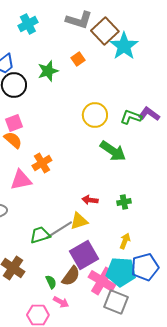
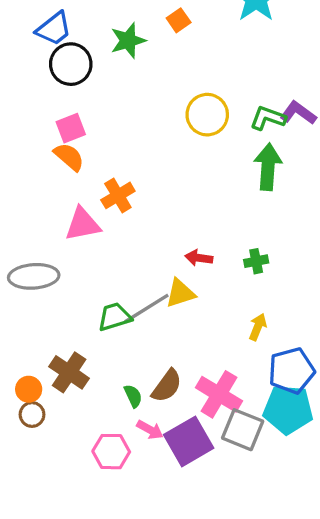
green arrow: (113, 151) -> (268, 167), moved, turned -120
purple square: (84, 255) -> (189, 441), moved
cyan pentagon: (121, 272) -> (288, 409), moved

